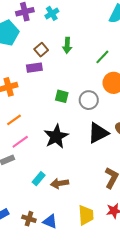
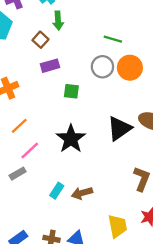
green arrow: (67, 45) -> (58, 21), moved
green line: (102, 57) -> (113, 39), turned 70
purple rectangle: (34, 68) -> (50, 66), moved
gray circle: (89, 100) -> (102, 67), moved

